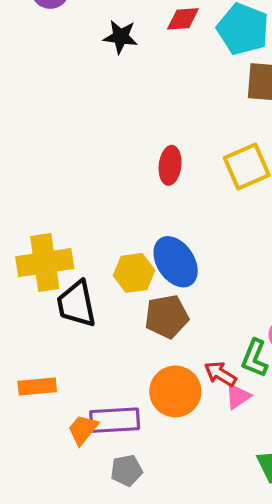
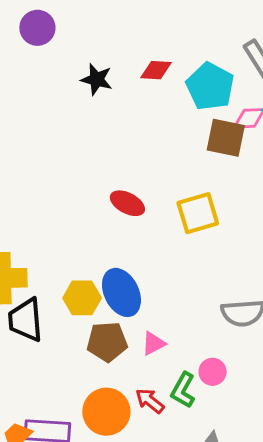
red ellipse: (170, 165) -> (127, 203), turned -76
pink triangle: (238, 396) -> (153, 344), moved

